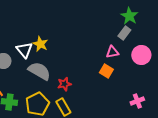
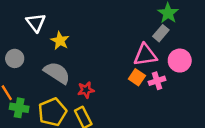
white triangle: (24, 50) -> (36, 23), moved
pink triangle: (112, 52) -> (145, 55), size x1.5
pink cross: (137, 101) -> (157, 81), moved

